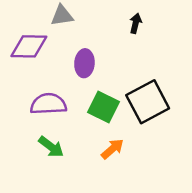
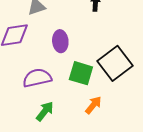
green arrow: (51, 147) -> (45, 111), turned -80

